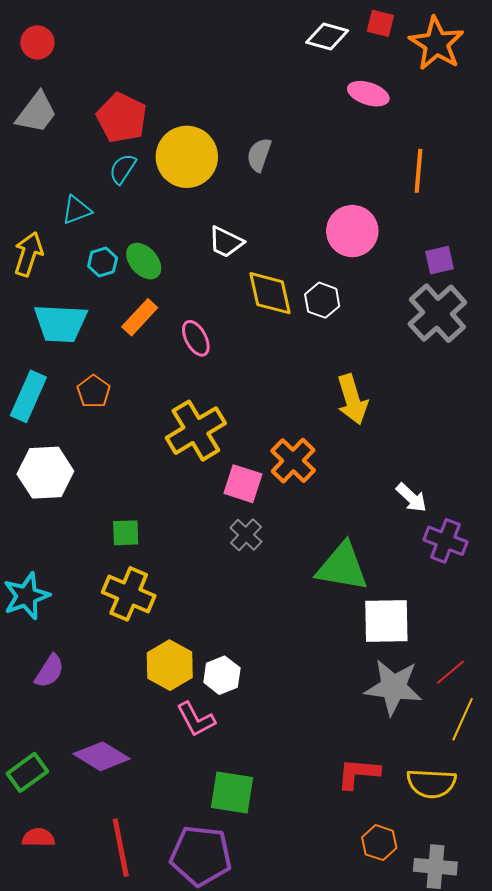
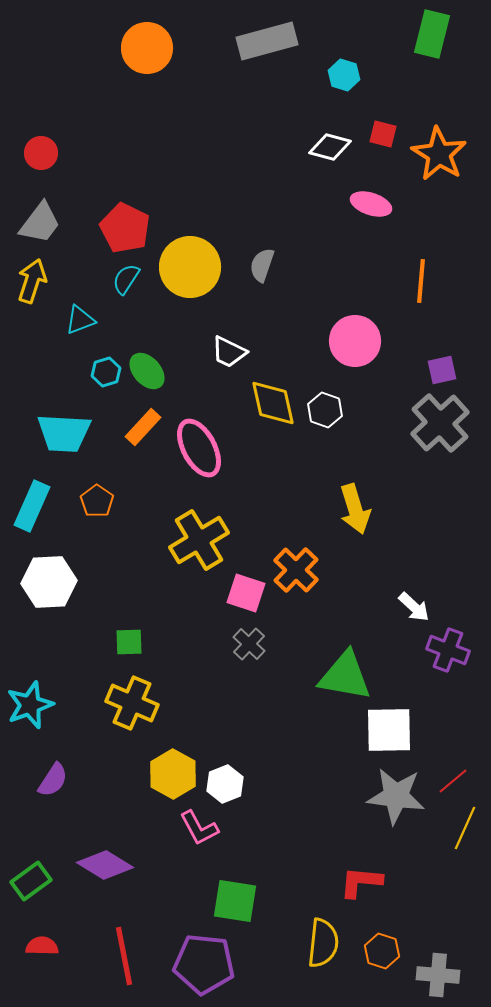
yellow arrow: (28, 254) -> (32, 281), moved
pink ellipse: (196, 338) -> (199, 448), size x1.6
yellow semicircle: (431, 783) -> (323, 943), moved, turned -87

